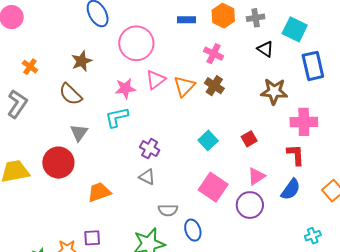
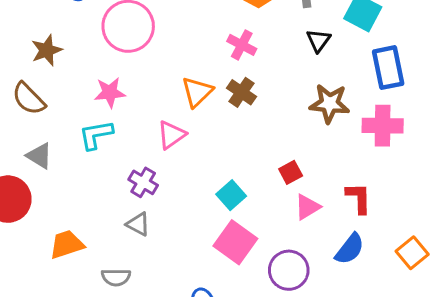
black triangle: (265, 49) -> (318, 40), turned 30
pink triangle: (156, 80) -> (171, 135), moved
pink cross: (304, 122) -> (383, 126), moved
gray triangle: (79, 133) -> (39, 156), turned -36
cyan square: (208, 140) -> (231, 195), moved
pink triangle: (256, 176) -> (307, 207), moved
gray semicircle: (168, 210) -> (116, 277), moved

